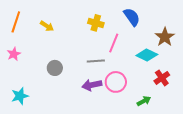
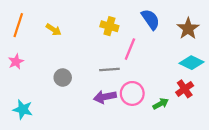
brown star: (165, 37) -> (188, 28), moved
cyan diamond: (147, 55) -> (191, 63), moved
cyan star: (20, 96) -> (23, 109), turned 30
green arrow: (144, 101) -> (161, 104), moved

